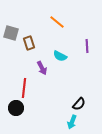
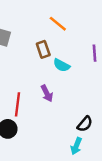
brown rectangle: (29, 43) -> (43, 49), moved
purple arrow: (42, 68) -> (47, 93), moved

